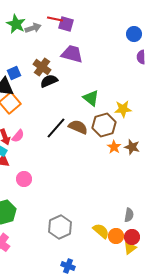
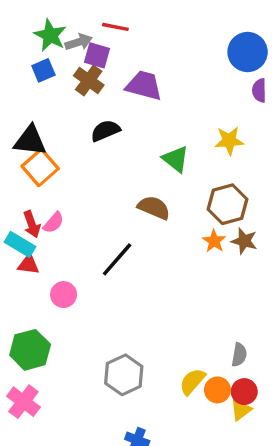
purple square: (66, 24) -> (97, 55), moved
blue circle: (134, 34) -> (248, 52), size x1.5
brown cross: (42, 67) -> (89, 80), moved
blue square: (14, 73) -> (43, 70), moved
yellow star: (123, 109) -> (229, 141), moved
brown hexagon: (104, 125) -> (227, 204), moved
black line: (56, 128) -> (117, 259), moved
yellow semicircle: (101, 231) -> (192, 382), turned -90

